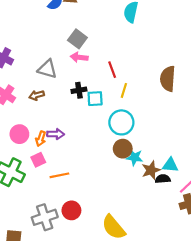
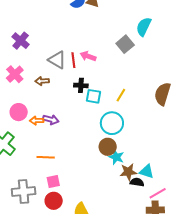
gray square: (77, 39) -> (125, 44), moved
red line: (112, 70) -> (73, 60), moved
orange arrow: (41, 139) -> (37, 121), turned 56
pink square: (38, 160) -> (53, 182), moved
red circle: (71, 210) -> (54, 201), moved

